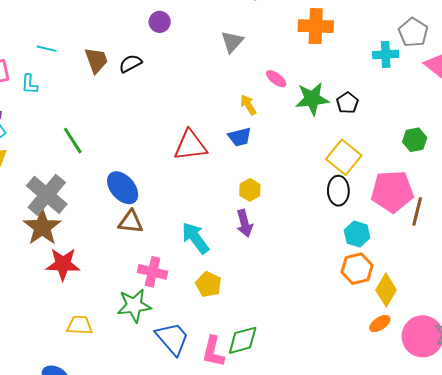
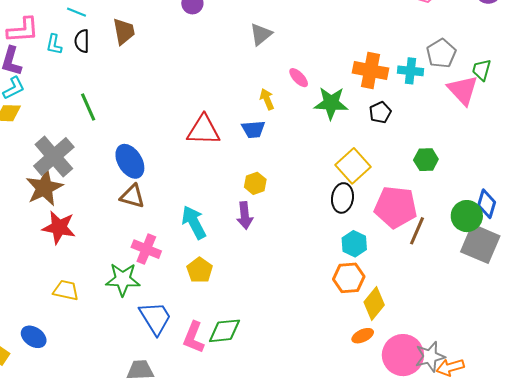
orange cross: (316, 26) -> (370, 71), moved
black semicircle: (130, 64) -> (82, 41), moved, turned -70
black pentagon: (347, 103) -> (380, 112), moved

